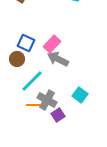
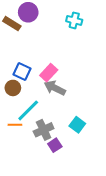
gray cross: (47, 100) -> (44, 130), turned 36
orange line: (33, 105) -> (15, 125), moved

